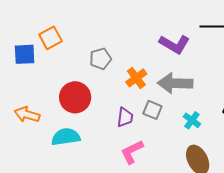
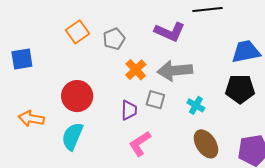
orange square: (51, 38) -> (78, 32), moved
gray pentagon: (100, 59) -> (114, 39), moved
cyan semicircle: (66, 137) -> (72, 136), turned -52

